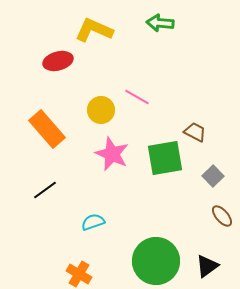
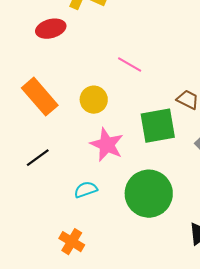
yellow circle: (101, 110) -> (94, 100), moved
pink star: (112, 154) -> (107, 145), moved
green circle: (156, 261) -> (149, 194), moved

